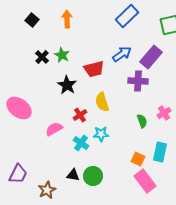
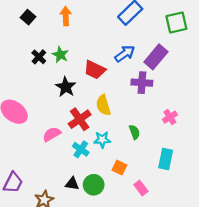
red trapezoid: (94, 69) -> (95, 70), turned 40
red cross: (80, 115) -> (80, 119), size x1.5
green semicircle: (142, 121) -> (134, 132), moved
orange square: (138, 159) -> (119, 168), moved
pink rectangle: (145, 181) -> (141, 188), moved, size x0.6

